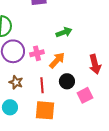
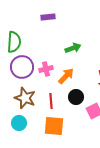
brown star: (16, 82) -> (25, 98), size x1.5

